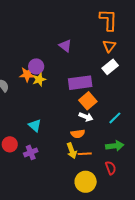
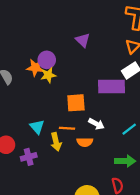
purple rectangle: (80, 83) -> (111, 87), moved
orange square: (88, 101) -> (76, 103), moved, turned 30
yellow arrow: (72, 151) -> (56, 142), moved
orange line: (85, 154) -> (67, 128), moved

